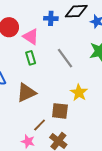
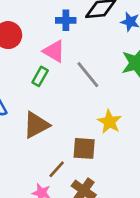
pink triangle: (31, 37) -> (54, 51), moved
green rectangle: (31, 58) -> (40, 76), turned 48

